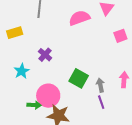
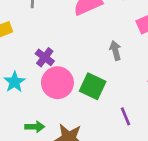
gray arrow: (100, 85) -> (115, 50), moved
pink circle: (48, 96) -> (57, 83), moved

